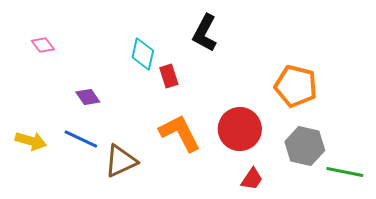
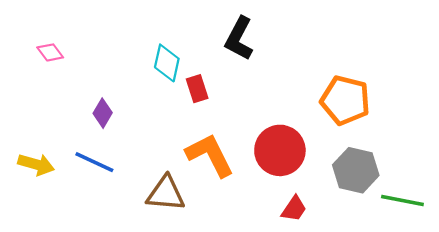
purple diamond: (88, 97) -> (103, 113), turned 65
brown triangle: (121, 161) -> (166, 194), moved, turned 30

